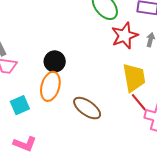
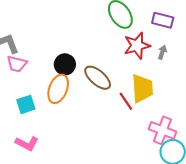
red line: (139, 102) -> (126, 101), moved
brown ellipse: (87, 108) -> (98, 78), moved

